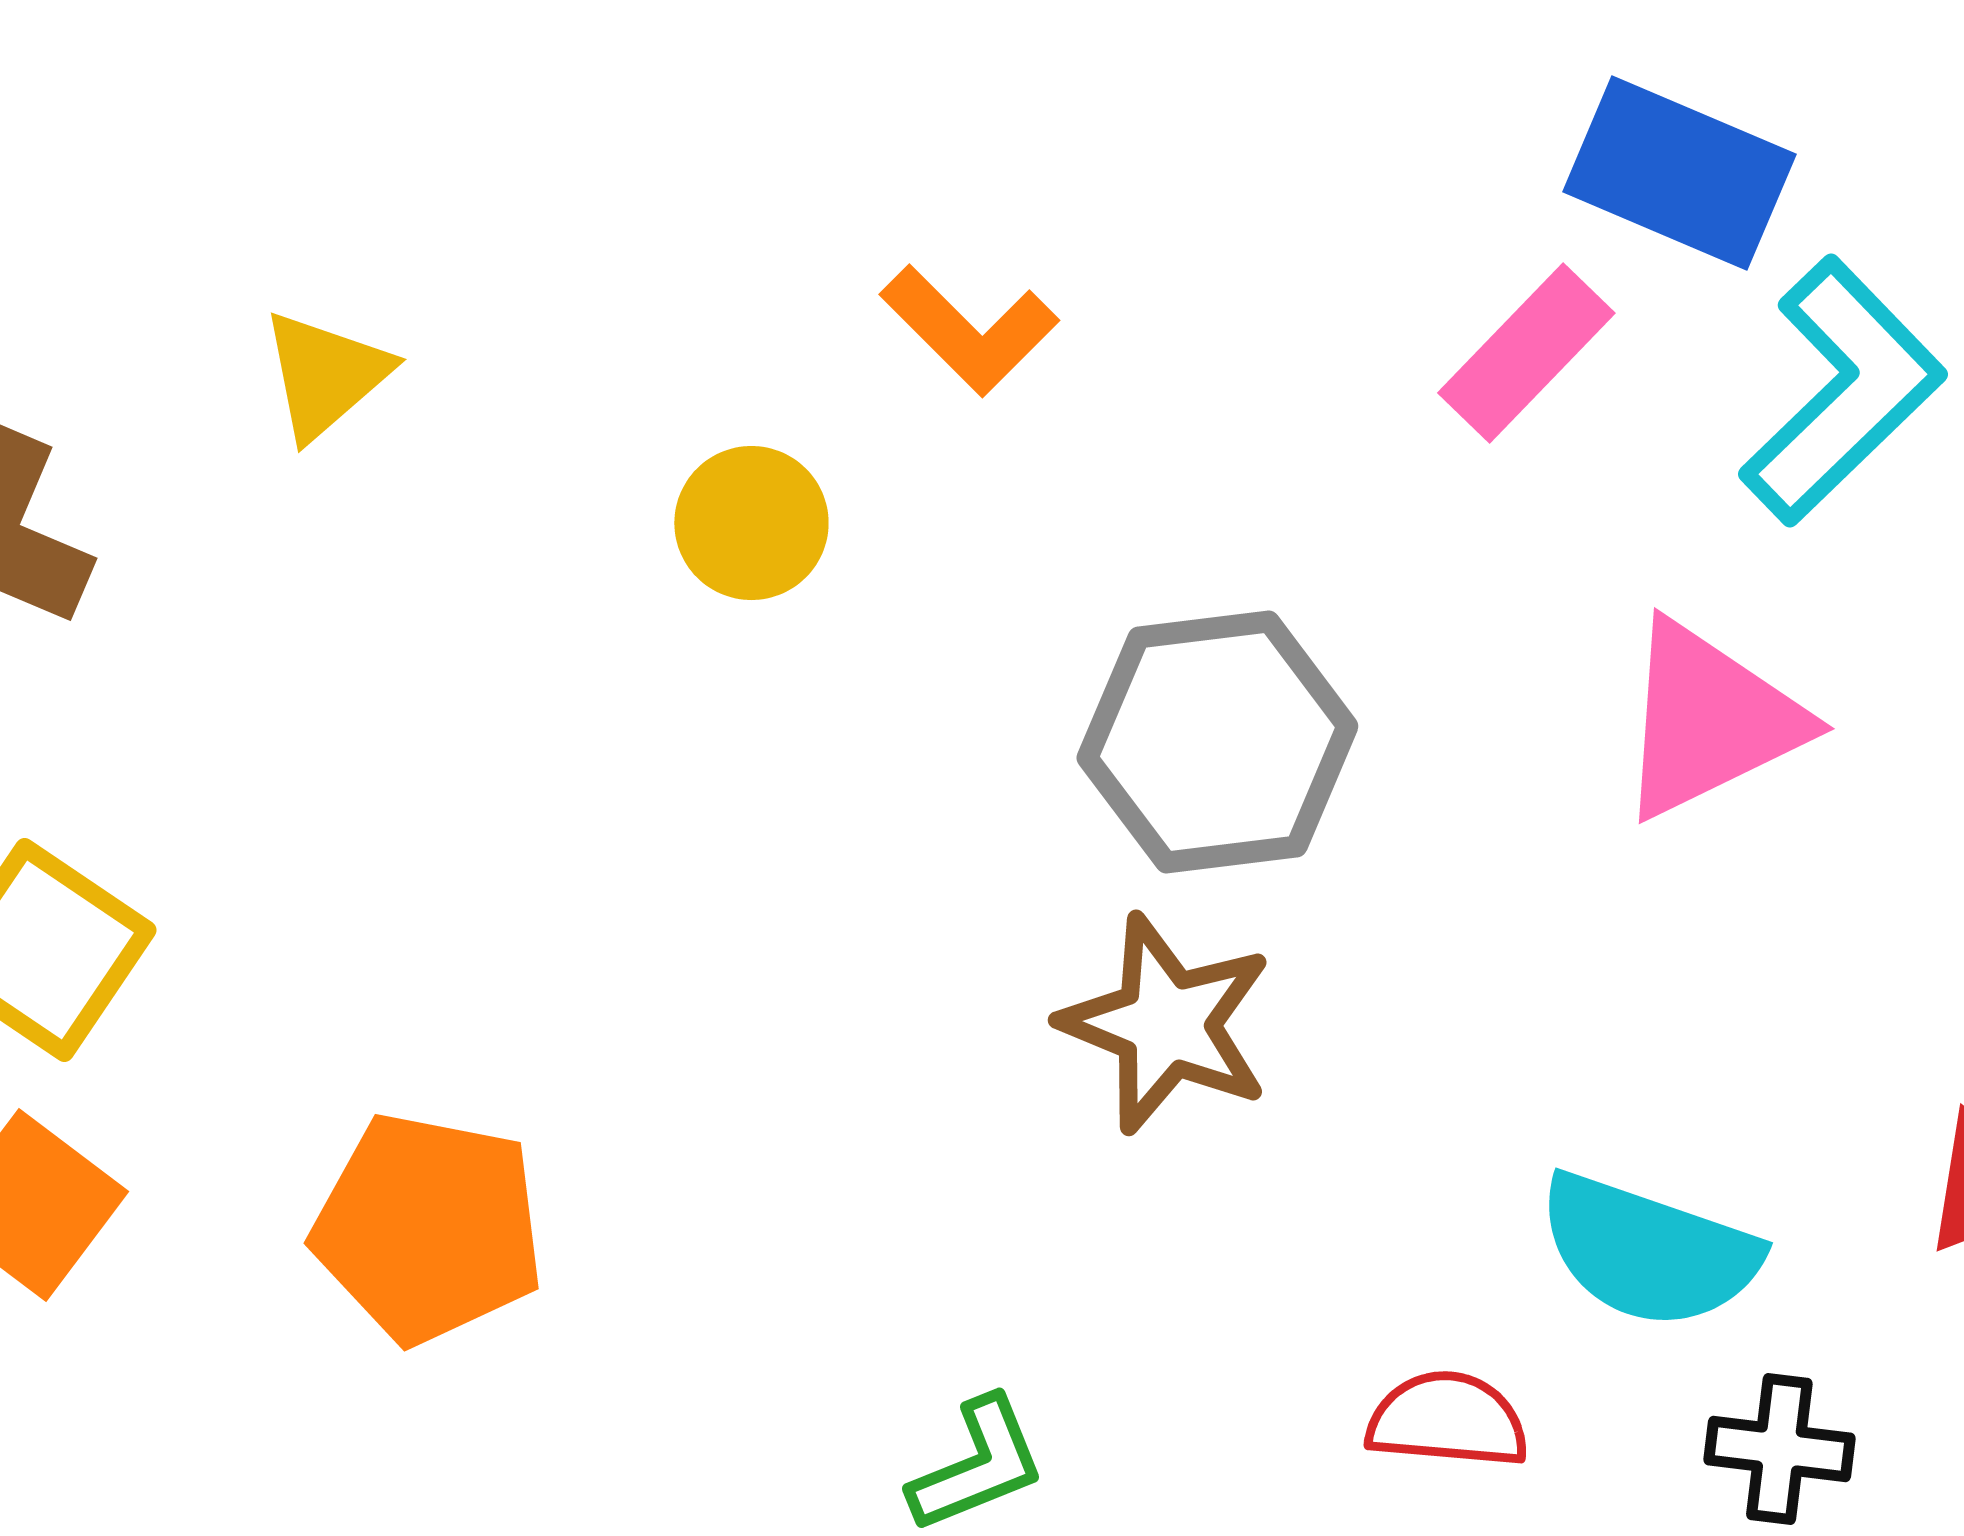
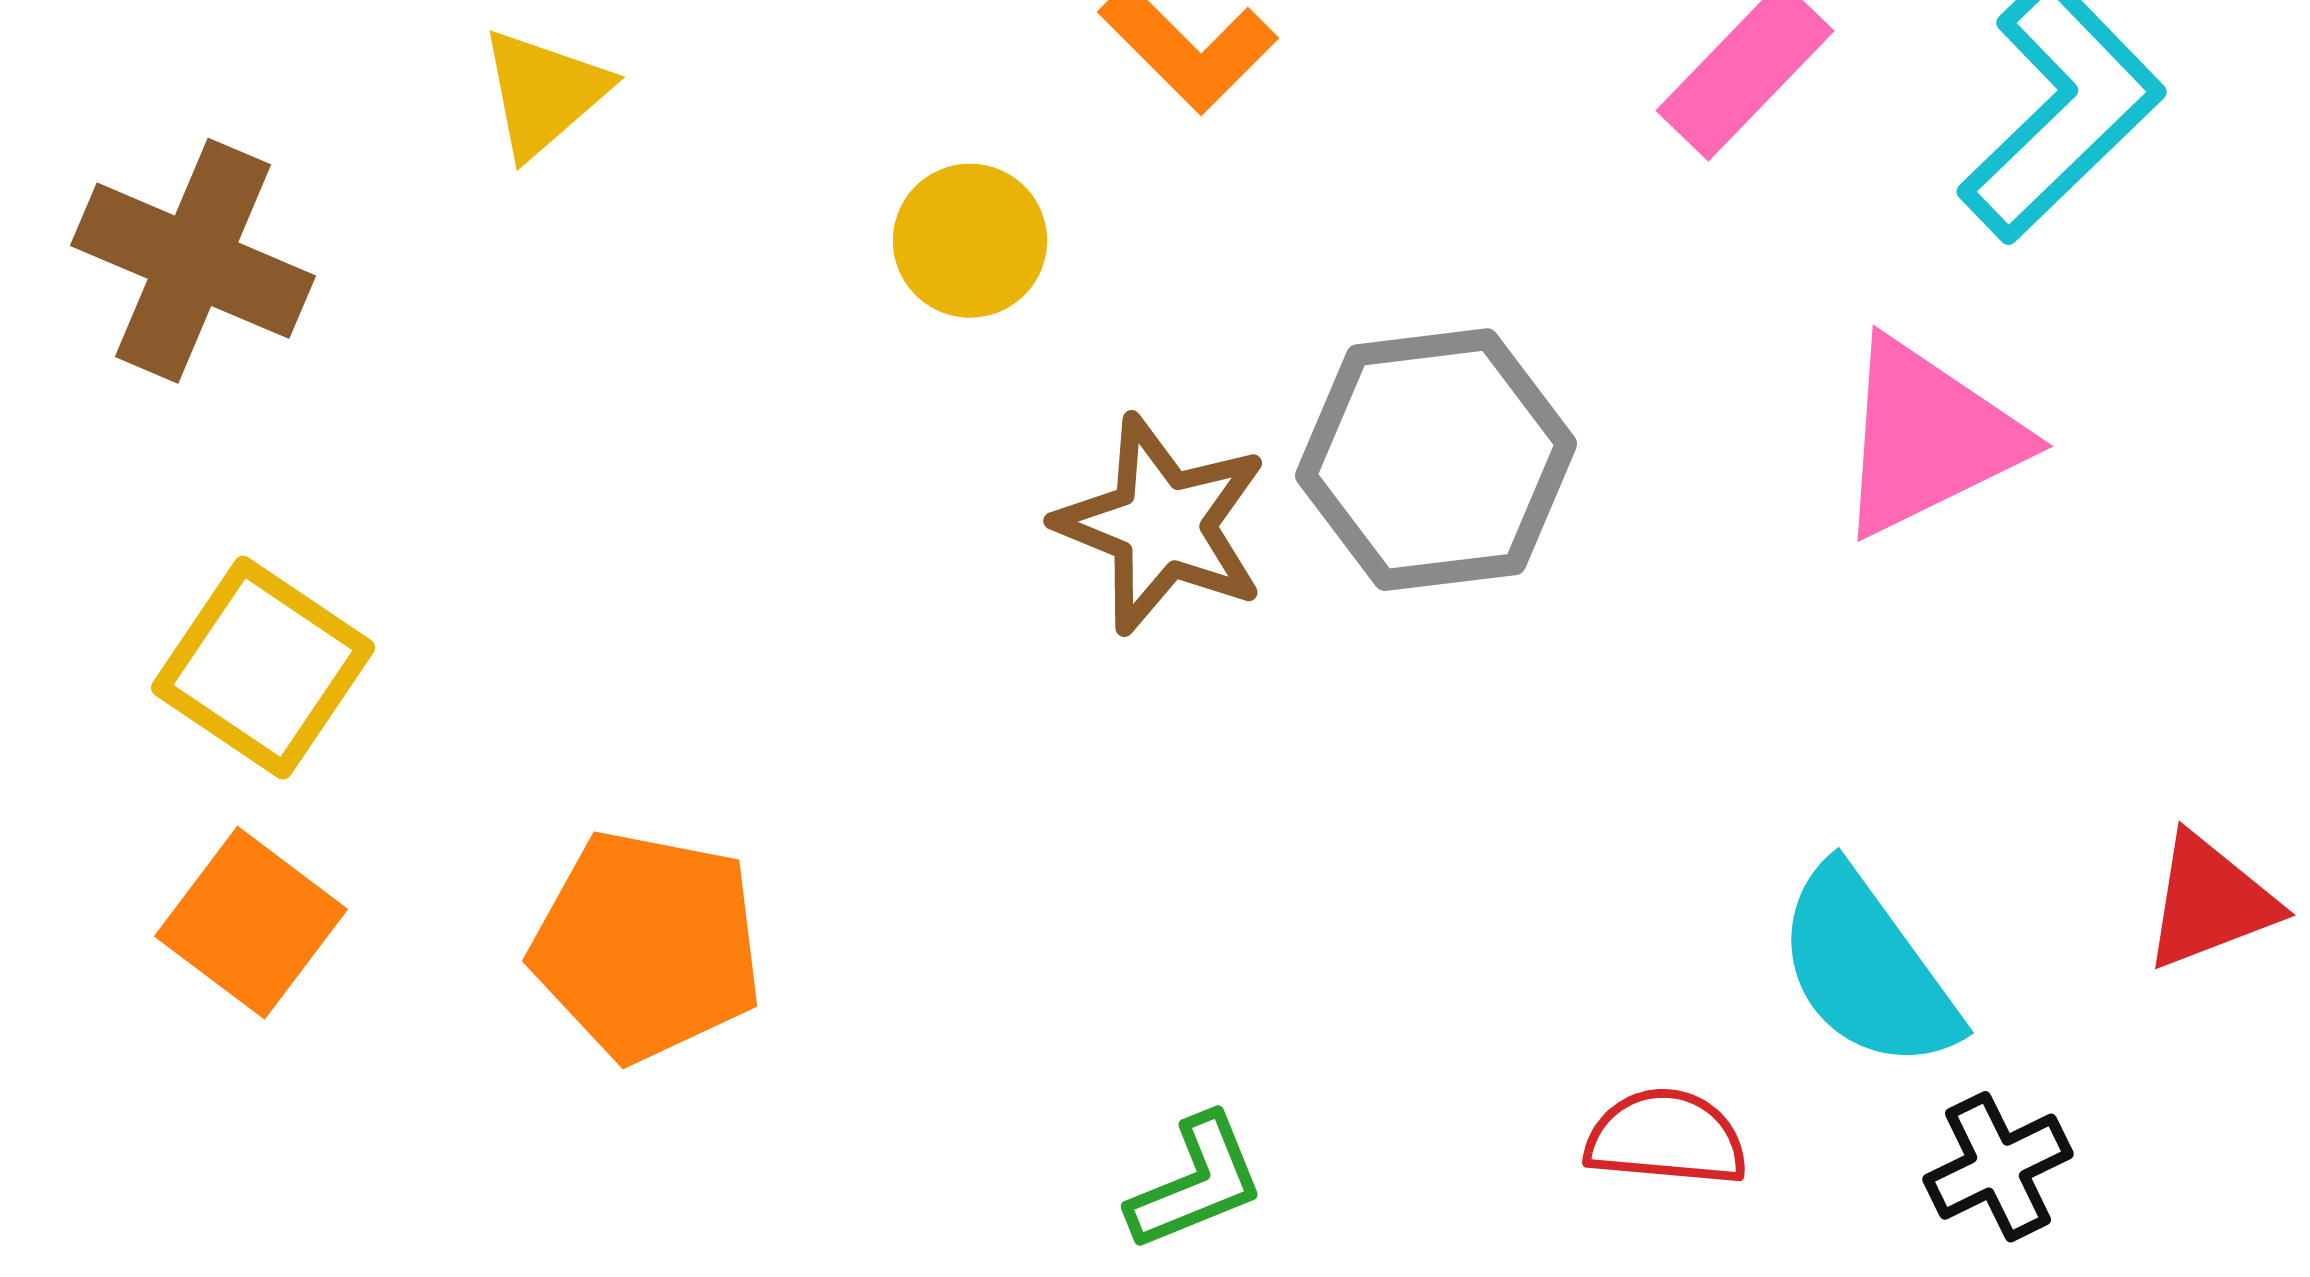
brown star: (1166, 1024) -> (1162, 525), moved
cyan semicircle: (1648, 1251) -> (1867, 969), turned 35
black cross: (1779, 1449) -> (1998, 1167), turned -33

